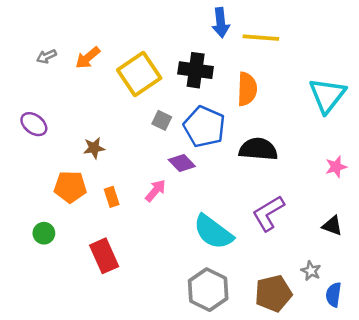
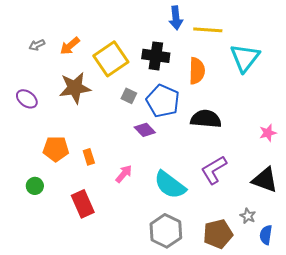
cyan triangle: (327, 95) -> (245, 58), moved
brown star: (94, 148) -> (75, 88), moved, size x1.8
pink arrow: (155, 191) -> (124, 174), moved
black triangle: (332, 226) -> (265, 180), size x1.6

